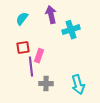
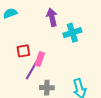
cyan semicircle: (22, 19) -> (10, 13), moved, turned 32
purple line: (31, 67) -> (32, 70), turned 36

